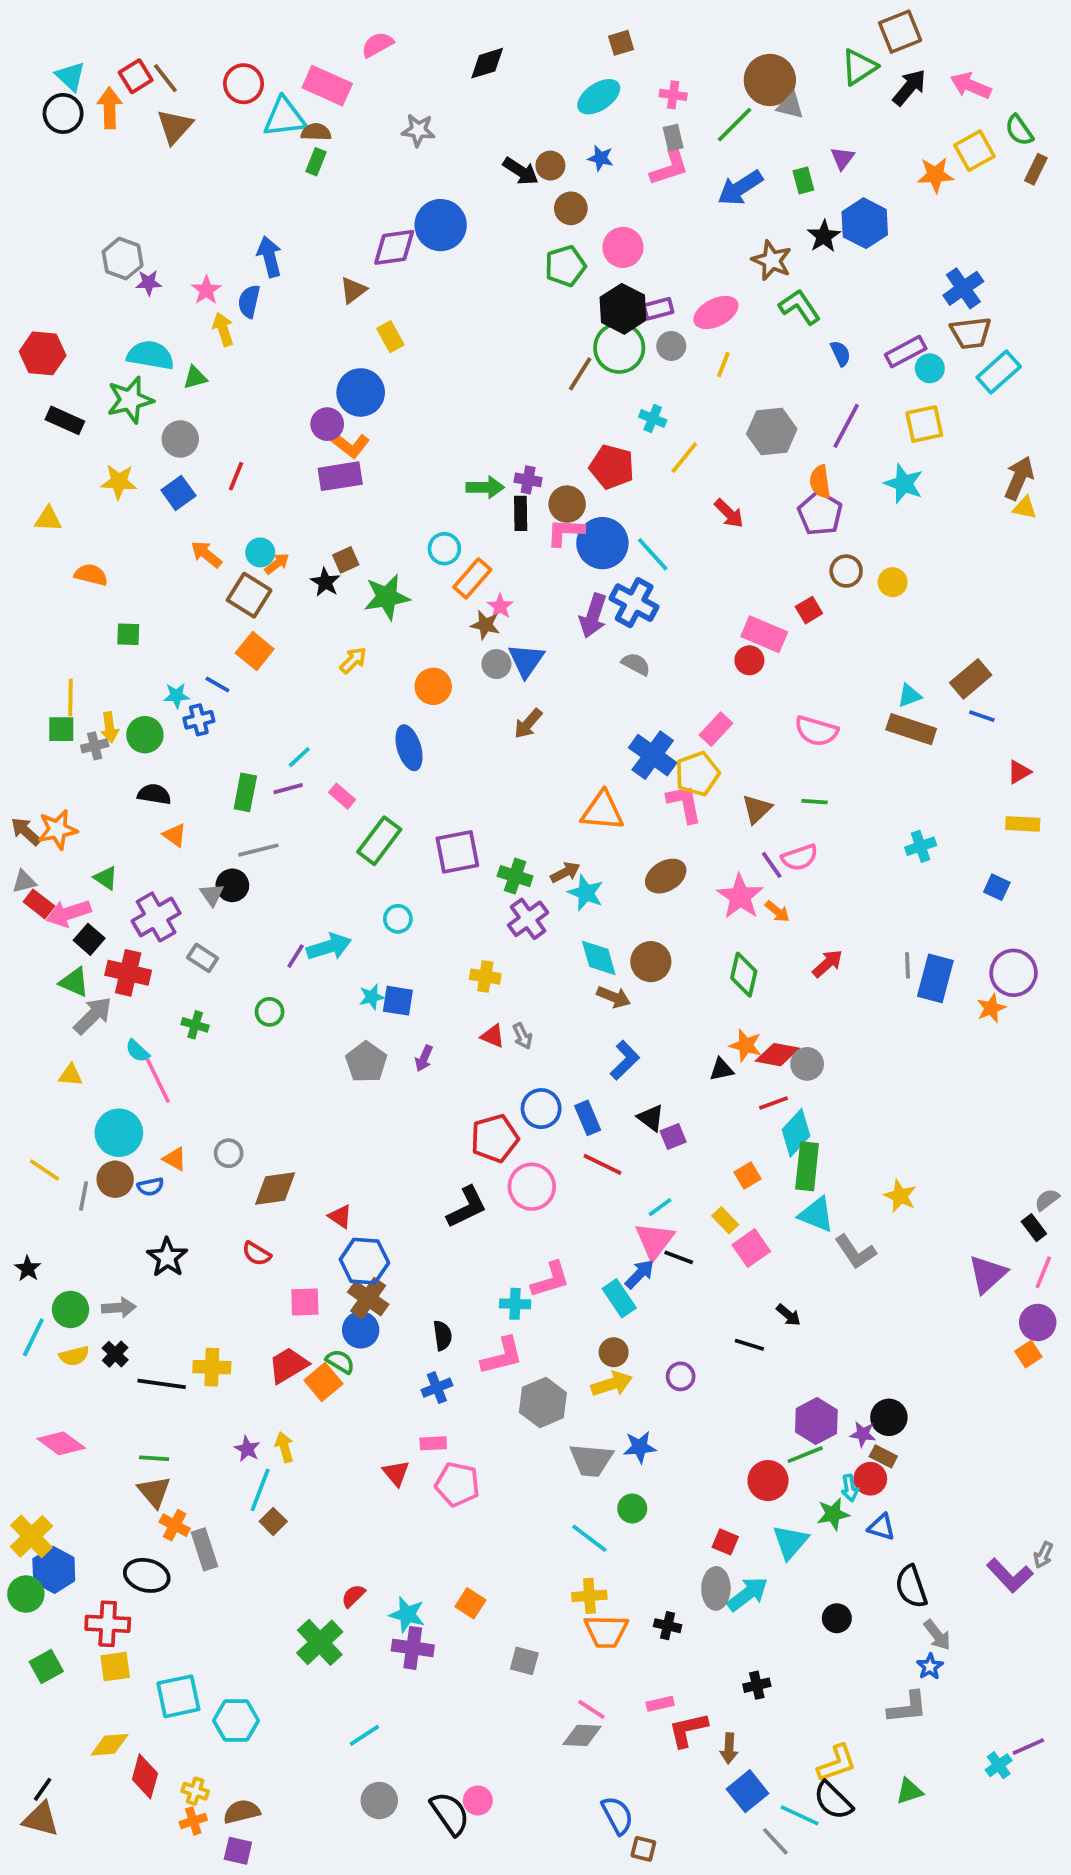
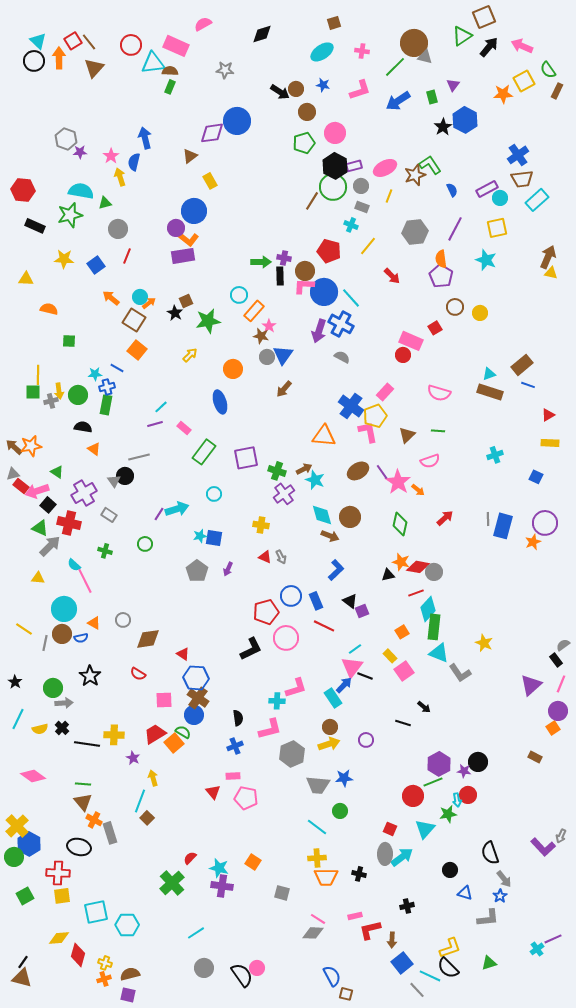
gray rectangle: (673, 138) -> (362, 207), moved, turned -56
brown star: (772, 260) -> (415, 175), moved, turned 30
gray circle: (180, 439) -> (118, 229), moved
green rectangle: (245, 792) -> (106, 405), moved
purple line: (772, 865) -> (382, 472), moved
green circle: (70, 1309) -> (53, 688), moved
purple star: (247, 1449) -> (133, 758), moved
brown rectangle: (883, 1456) -> (535, 757), moved
blue triangle: (881, 1527) -> (465, 893), moved

